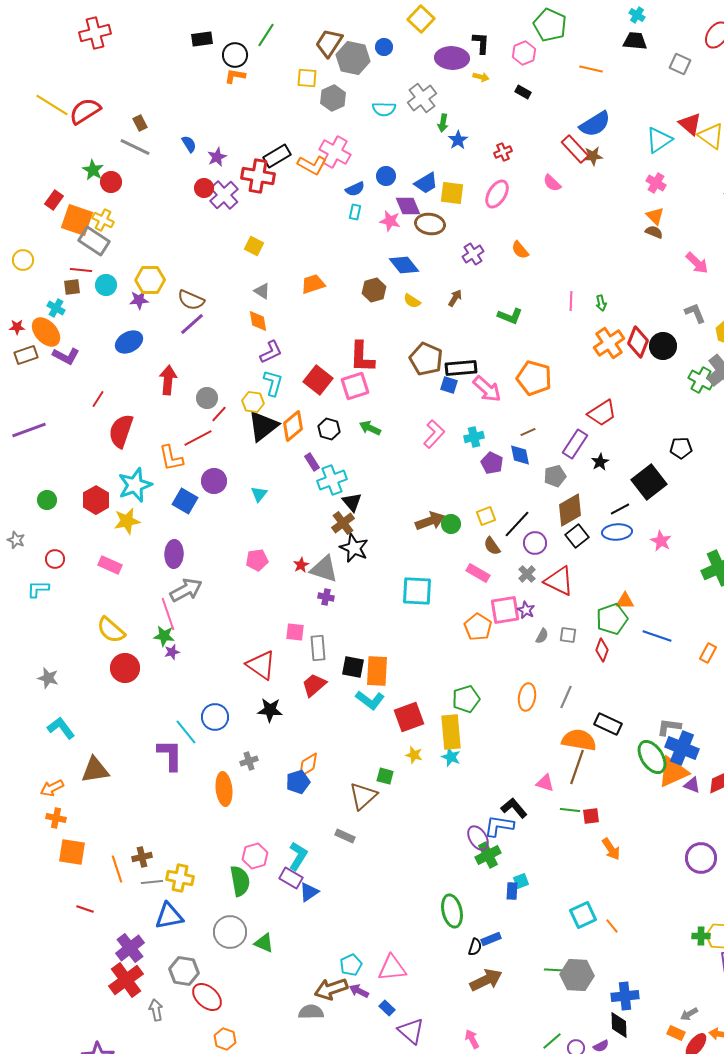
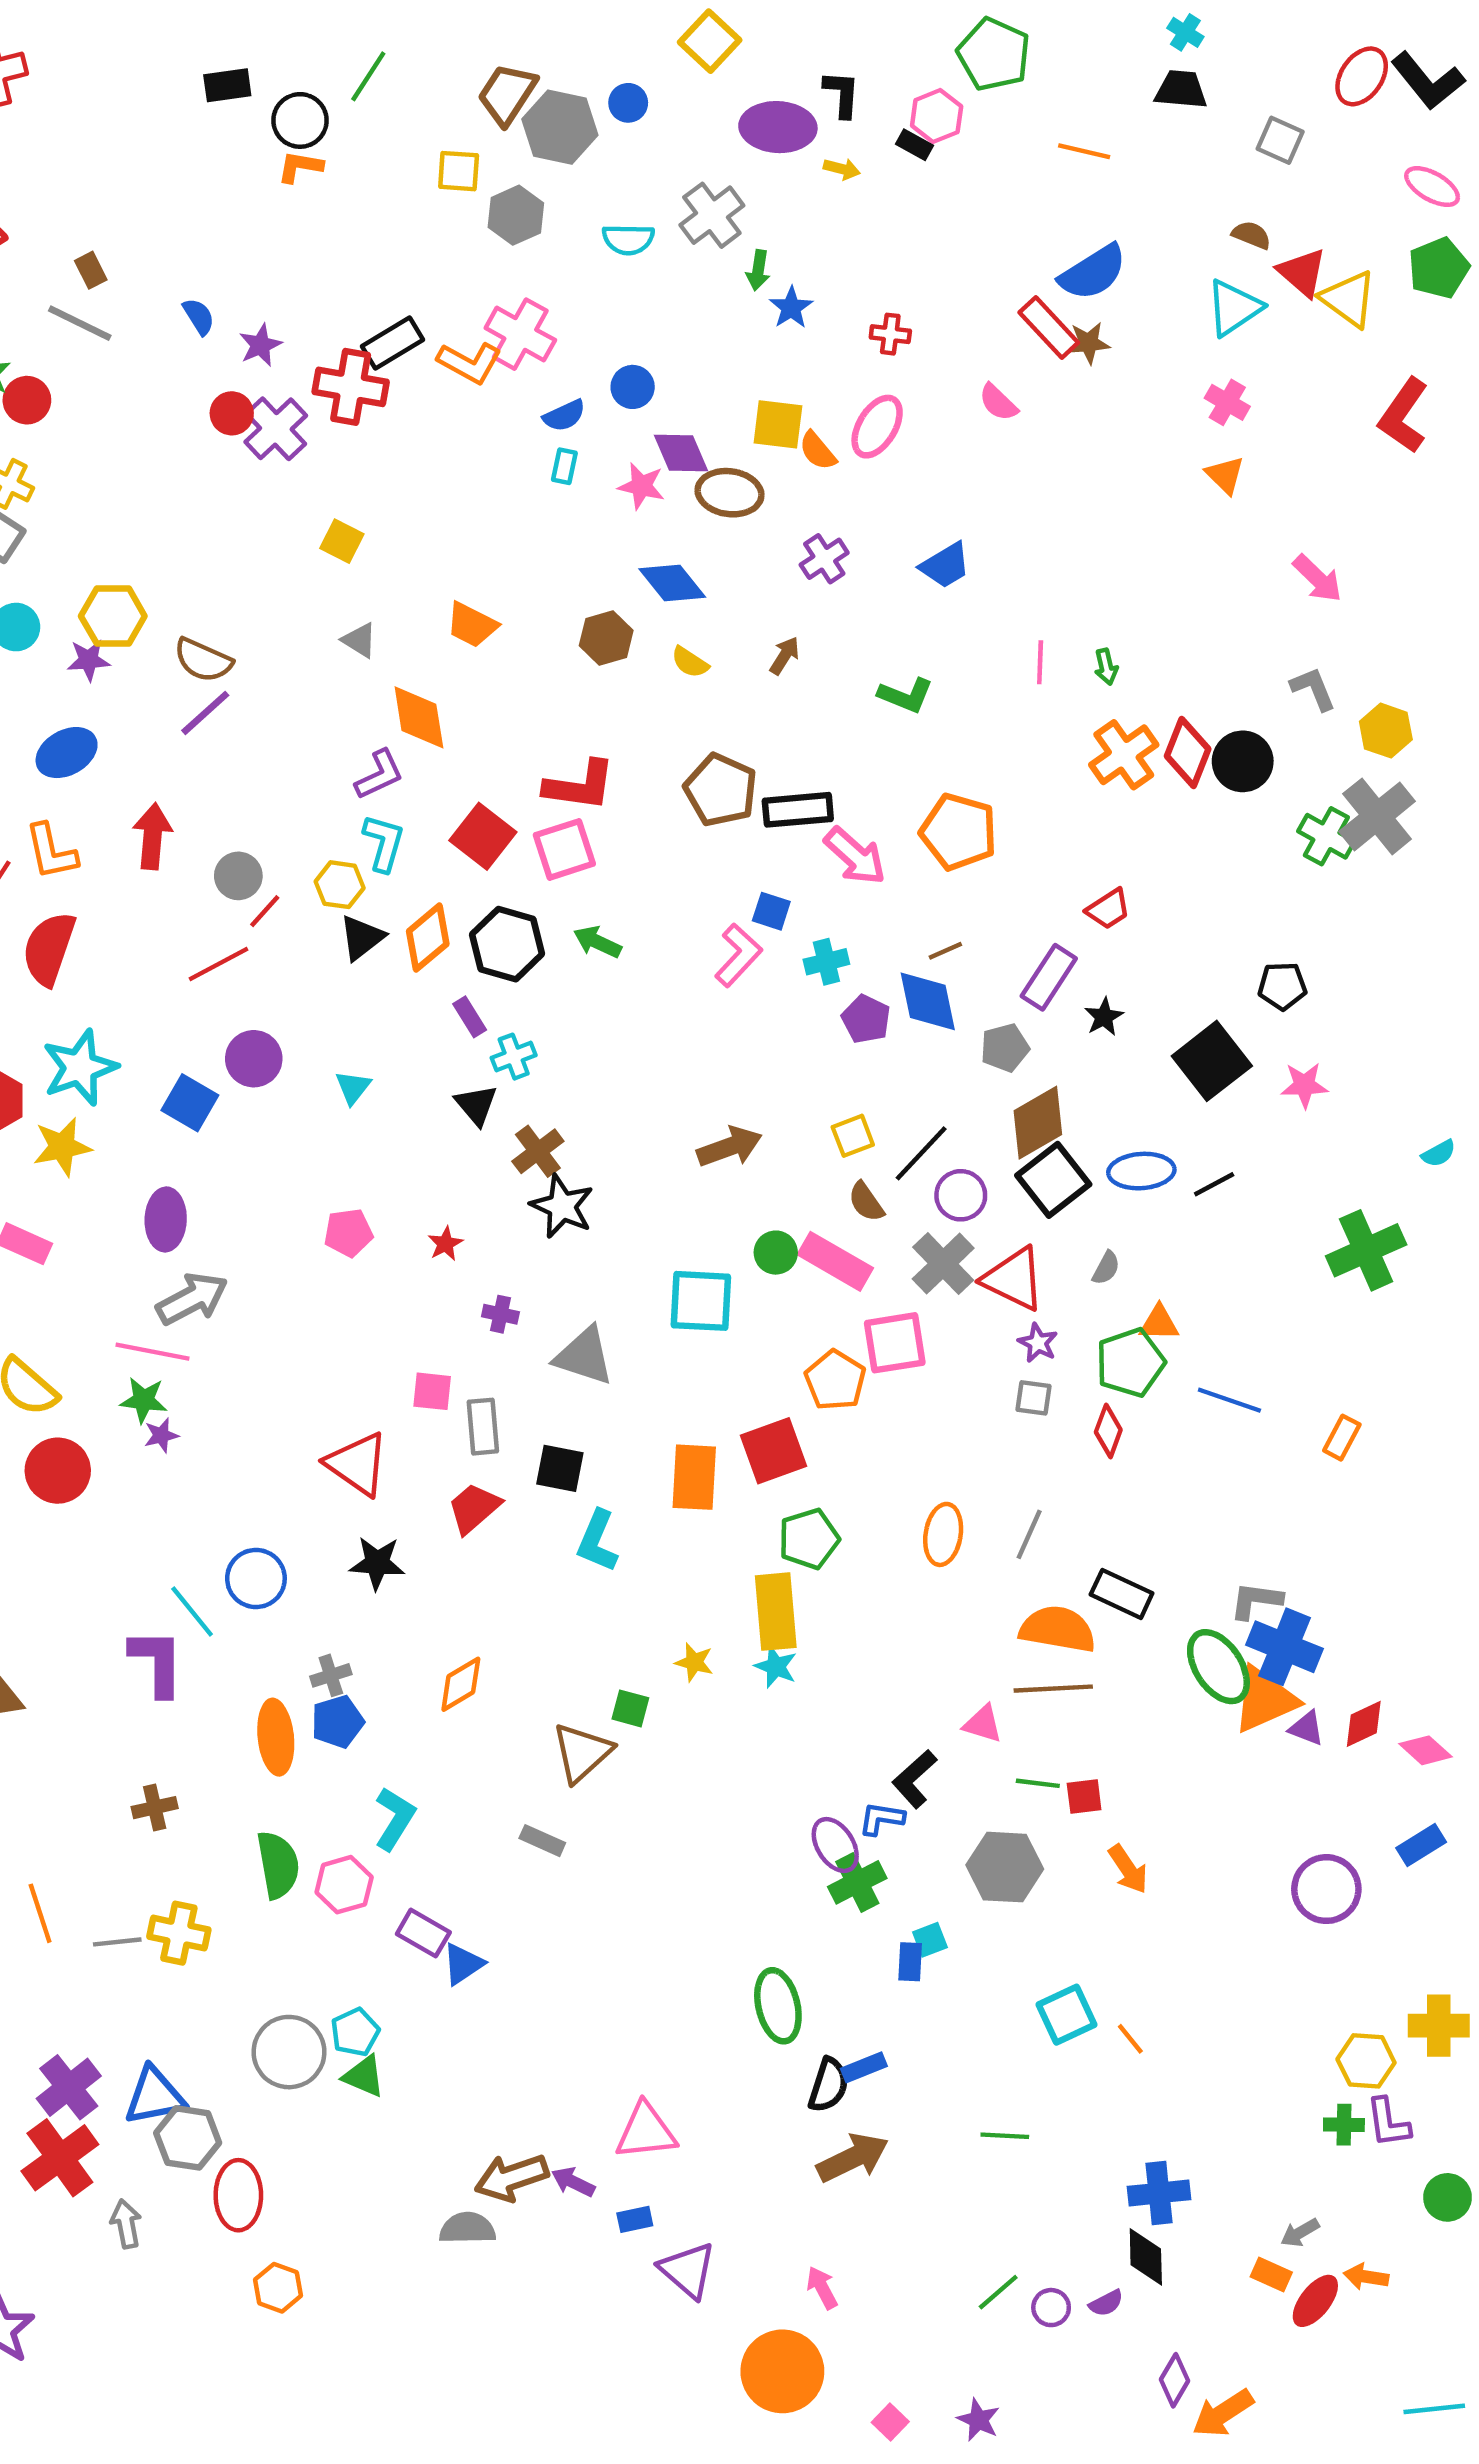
black rectangle: (523, 92) -> (915, 145), moved
red cross: (503, 152) -> (890, 334), turned 30
blue trapezoid: (426, 183) -> (945, 565), moved
brown semicircle: (654, 232) -> (1251, 235), moved
orange semicircle: (520, 250) -> (818, 451), moved
orange trapezoid: (313, 284) -> (472, 625), turned -135
orange diamond: (258, 321) -> (419, 717), moved, size x1.4
red L-shape: (362, 357) -> (580, 786), turned -84
blue square: (449, 385) -> (771, 911), moved
red trapezoid: (602, 413) -> (1108, 909), size x0.7
black triangle: (263, 426) -> (362, 938), size x0.7
black hexagon: (329, 429) -> (507, 944), size x1.5
blue diamond: (520, 455) -> (928, 1001), size x1.4
orange L-shape: (171, 458) -> (51, 852), moved
cyan cross: (332, 480) -> (514, 1057), size x0.7
black triangle: (352, 502) -> (476, 1105), moved
black line: (620, 509) -> (1214, 1184), moved
green circle: (451, 524) -> (776, 1253), moved
black square: (577, 536) -> (1053, 1180), size x1.4
pink star: (661, 541) -> (1304, 1085), moved, turned -30
gray triangle: (324, 569) -> (584, 1356), moved
pink rectangle: (478, 573) -> (835, 1261), size x1.4
gray cross: (527, 574) -> (943, 1264), size x1.6
purple star: (526, 610) -> (1038, 1343), moved
pink line: (168, 614) -> (152, 1352), turned -60
gray semicircle: (542, 636) -> (1106, 1268), moved
orange rectangle: (377, 671) -> (694, 1477), moved
cyan L-shape: (370, 700) -> (597, 1541), turned 76
red square: (409, 717) -> (774, 1451), moved
brown line: (577, 767) -> (1053, 1689), turned 68
blue pentagon: (298, 782) -> (337, 1722), moved
black L-shape: (514, 808) -> (915, 1779), turned -92
blue L-shape: (499, 826) -> (881, 1819), size x0.7
cyan L-shape: (298, 856) -> (395, 1819), moved
brown cross: (142, 857) -> (155, 1808), moved
green semicircle: (240, 881) -> (278, 1865), moved
blue triangle: (169, 916) -> (155, 2096), moved
green cross: (701, 936) -> (1344, 2125), moved
black semicircle: (475, 947) -> (829, 2085), size x1.4
cyan pentagon: (351, 965) -> (355, 2032), moved
gray hexagon: (577, 975) -> (1005, 1867), moved
red ellipse: (207, 997) -> (238, 2195), turned 48
blue rectangle: (387, 1008) -> (635, 2219), turned -56

